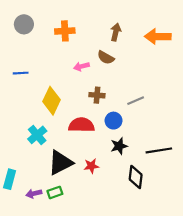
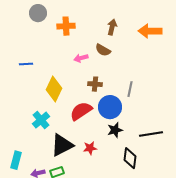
gray circle: (24, 24) -> (38, 13), moved
gray line: (136, 101) -> (130, 89), turned -56
blue circle: (114, 121) -> (110, 107), size x1.5
red semicircle: (81, 125) -> (81, 111), turned -35

